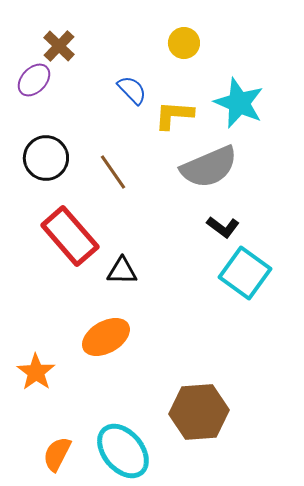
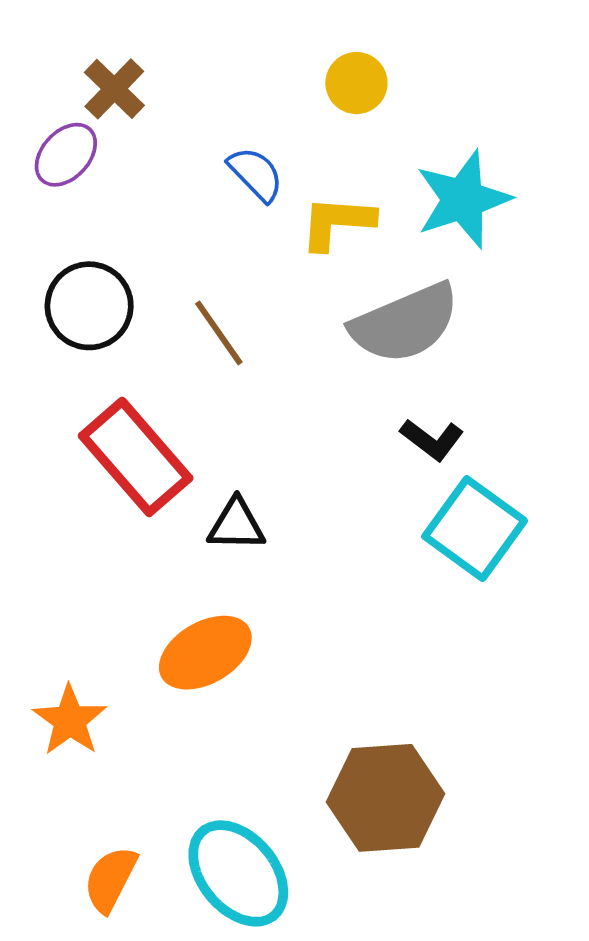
cyan star: (239, 103) -> (463, 199), turned 30

